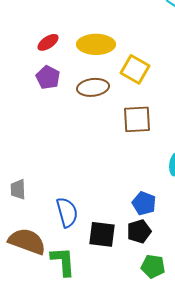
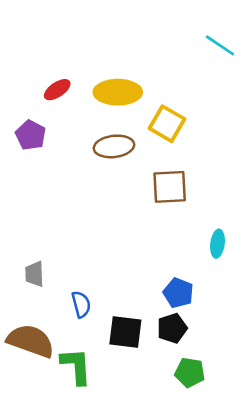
purple pentagon: (48, 77) -> (31, 135), moved
gray trapezoid: (18, 189) -> (34, 274), moved
blue semicircle: (67, 212) -> (81, 304), size x0.7

